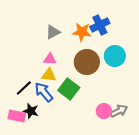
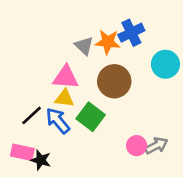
gray triangle: (53, 32) -> (84, 46), moved, turned -49
cyan circle: (115, 56) -> (165, 64), moved
pink triangle: (50, 59) -> (66, 77), size x1.5
black star: (31, 111) -> (41, 160), moved

